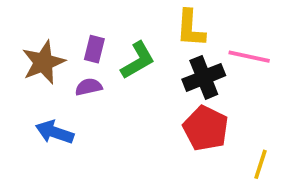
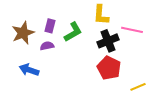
yellow line: (260, 164) -> (138, 87), turned 49

